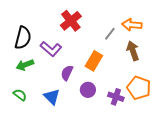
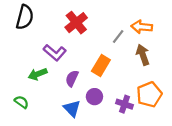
black semicircle: (23, 38) -> (25, 17), moved
green arrow: (25, 65) -> (38, 74), moved
orange pentagon: (139, 88) -> (149, 94), turned 30
blue triangle: (52, 97) -> (72, 108), moved

